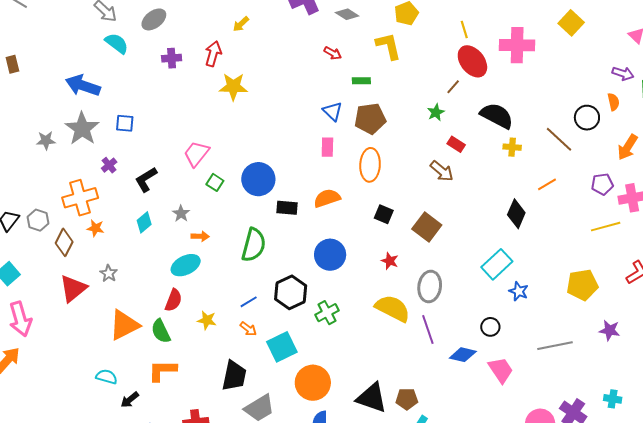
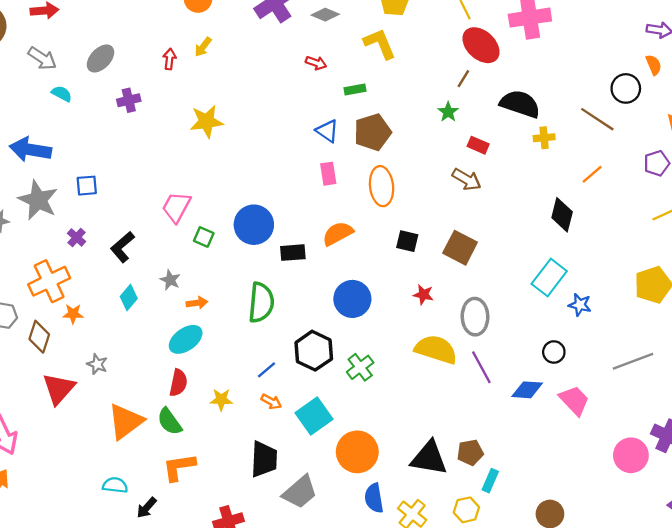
cyan semicircle: (117, 43) -> (62, 94), size x0.7
red arrow: (213, 54) -> (169, 59), moved, size x0.7

